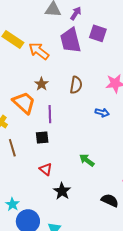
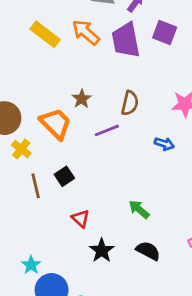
orange arrow: (39, 51) -> (86, 32), moved
purple line: (50, 114) -> (107, 130), moved, turned 66
black square: (42, 137) -> (64, 176), moved, turned -32
black semicircle: (110, 200) -> (148, 251), moved

